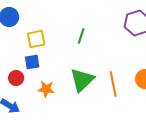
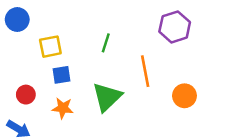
blue square: (32, 62) -> (61, 75), moved
orange line: (113, 84) -> (145, 71), moved

